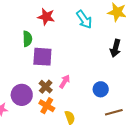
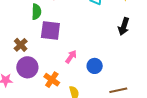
brown cross: (46, 87) -> (21, 45), moved
blue circle: (101, 89) -> (95, 66), moved

